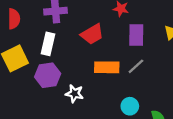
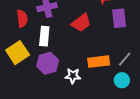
red semicircle: (14, 19) -> (22, 18), moved
gray line: (136, 66) -> (125, 59), moved
orange rectangle: (107, 67) -> (99, 62), moved

